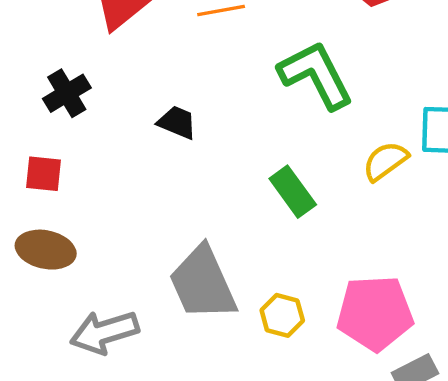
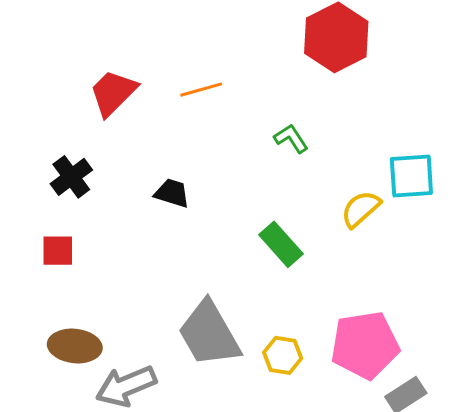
green L-shape: (316, 75) -> (291, 138), size x0.5
brown ellipse: (46, 250) -> (75, 346), moved

